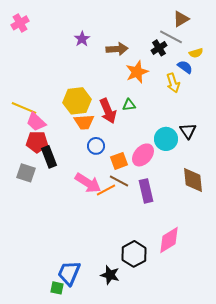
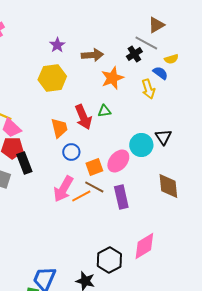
yellow hexagon: (77, 101) -> (52, 78), moved
orange trapezoid: (84, 122) -> (59, 128), turned -100
pink arrow: (88, 183) -> (63, 189), turned 88

